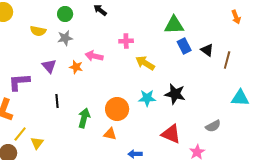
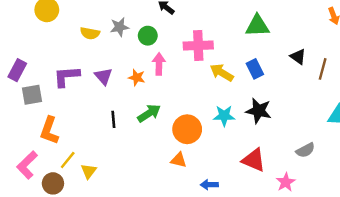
green circle: (65, 14) -> (148, 36), moved
gray star: (65, 38) -> (119, 27), moved
pink cross: (126, 41) -> (198, 46), size x1.6
blue rectangle: (184, 46) -> (255, 69), moved
pink arrow: (94, 56) -> (159, 64), turned 78
purple L-shape: (19, 82) -> (67, 76), moved
green arrow: (84, 118) -> (149, 113), moved, turned 42

